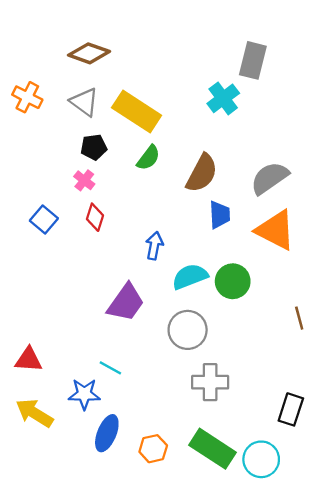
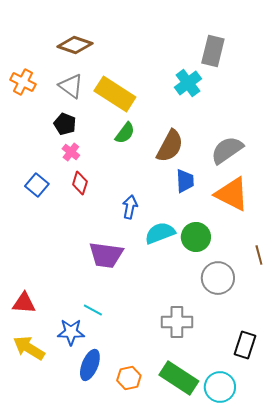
black pentagon: (94, 147) -> (65, 124), moved, turned 30
purple trapezoid: (126, 303) -> (106, 255), turned 63
brown line: (299, 318) -> (259, 255), moved
gray circle: (188, 330) -> (218, 278), moved

